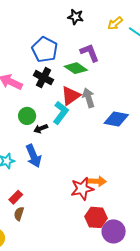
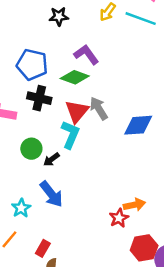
red star: (82, 189) -> (119, 218), size x0.7

